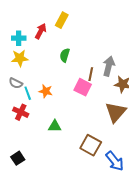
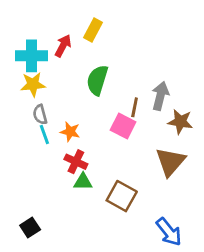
cyan cross: (19, 38) -> (31, 56), size x1.5
green semicircle: (65, 55) -> (97, 80), size x1.5
gray semicircle: (16, 83) -> (40, 114), moved, turned 48
red cross: (21, 112) -> (76, 162), moved
brown square: (91, 145) -> (122, 196), moved

